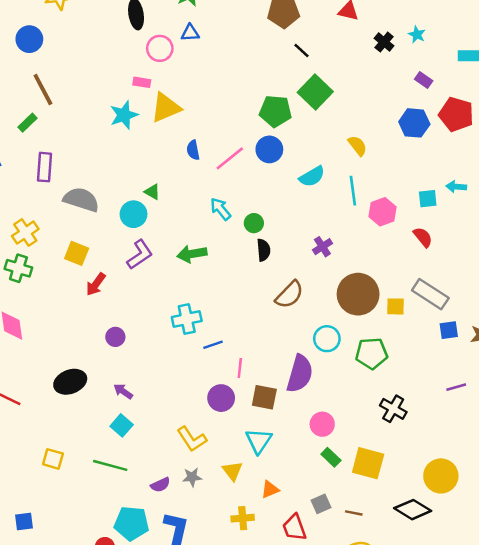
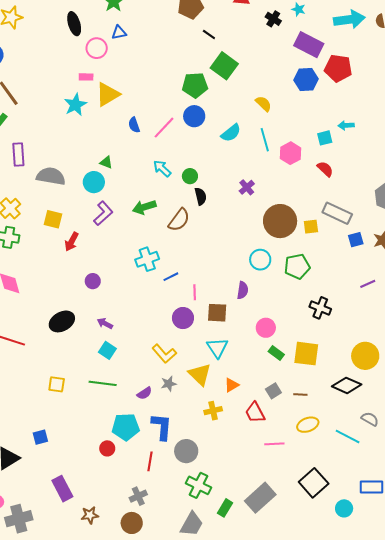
purple rectangle: (424, 80) -> (309, 45), size x2.0
brown semicircle: (289, 295) -> (179, 220), moved
purple semicircle: (300, 374) -> (243, 290), size x0.6
yellow triangle: (232, 471) -> (200, 374), size x1.4

